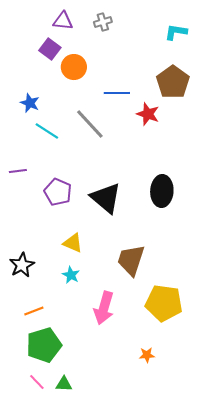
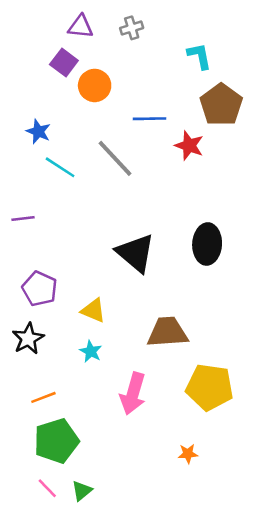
cyan L-shape: (176, 32) -> (199, 56), moved, turned 70
purple pentagon: (58, 192) -> (40, 289), moved
brown trapezoid: (131, 260) -> (167, 332), turned 68
green triangle: (64, 384) -> (82, 491), turned -42

